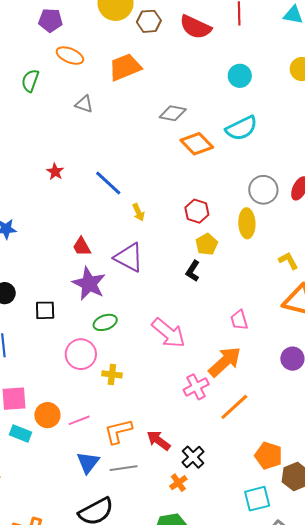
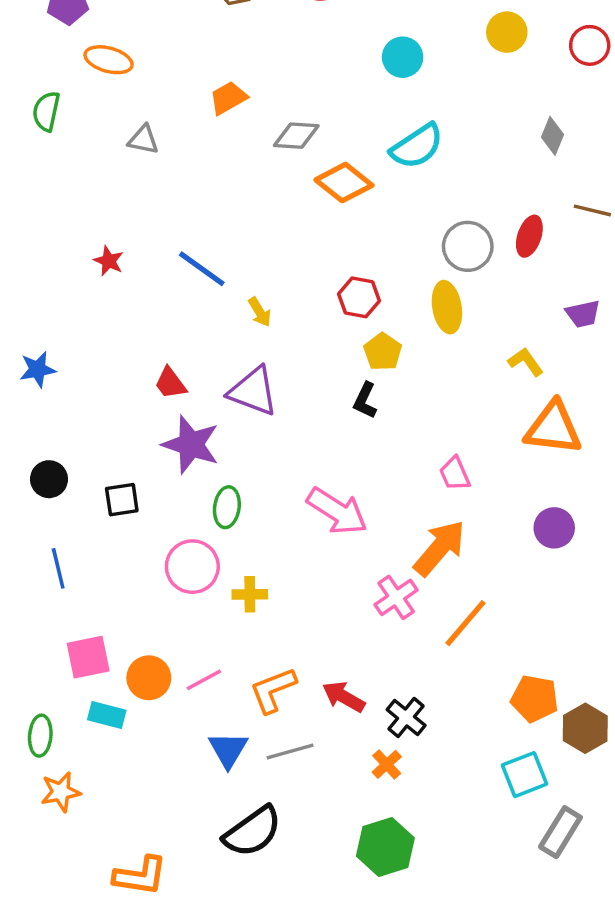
orange trapezoid: (125, 67) -> (228, 98), moved, size x0.7
green ellipse: (105, 322) -> (227, 507), turned -55

